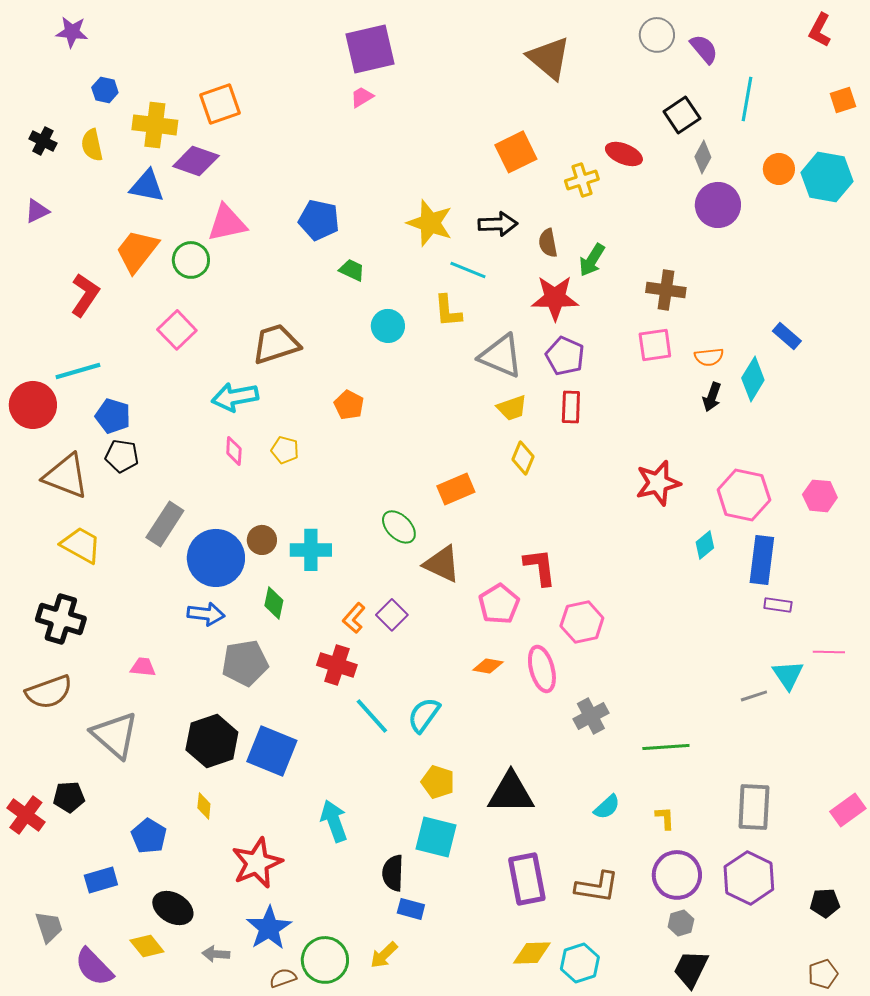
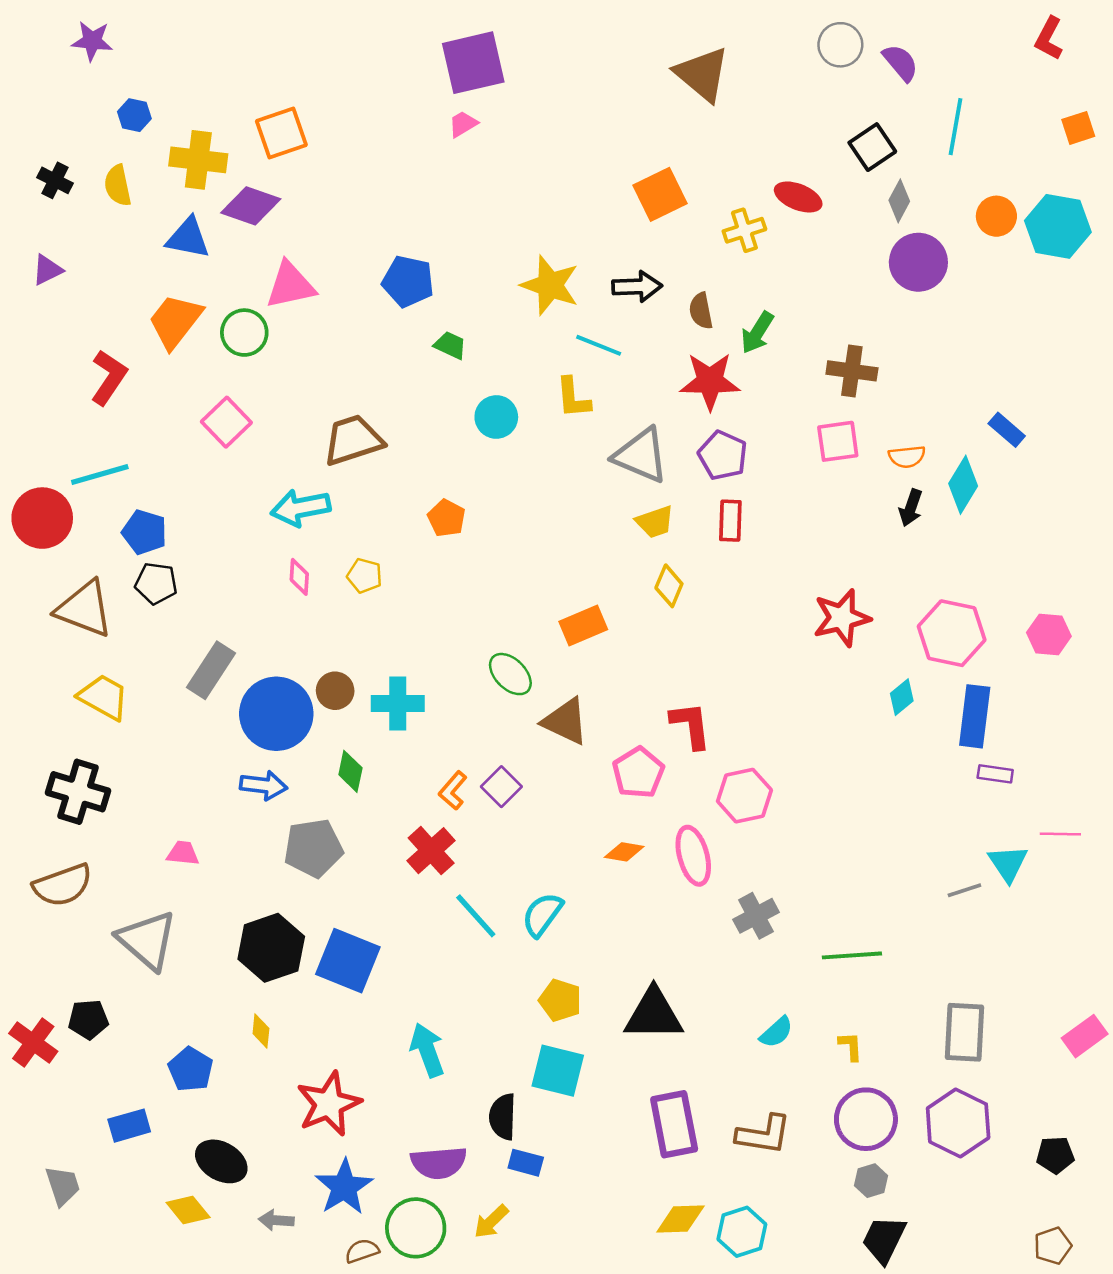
red cross: (337, 665) -> (431, 851), turned 30
purple semicircle: (94, 967) -> (439, 1163), moved, turned -51

